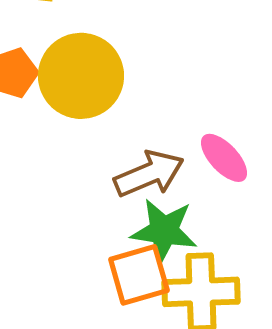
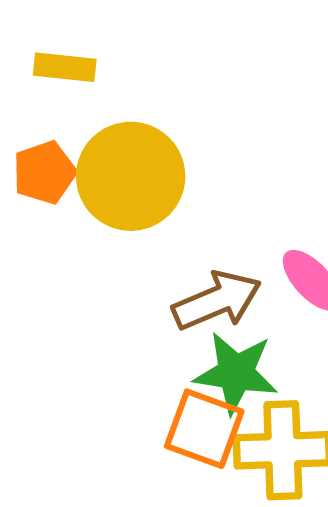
orange square: (139, 275) -> (204, 429), turned 36

